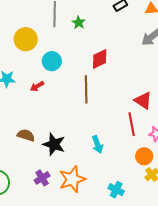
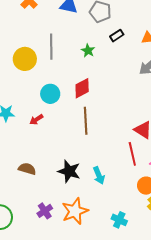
green star: (79, 23) -> (88, 51), moved
yellow circle: (26, 39) -> (25, 59), moved
red diamond: (100, 59) -> (82, 88), moved
black star: (54, 144) -> (69, 171), moved

